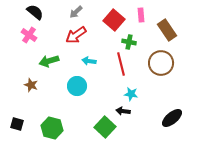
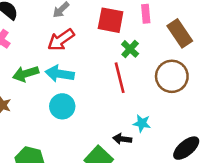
red square: (114, 20) -> (111, 20), turned -30
green cross: (129, 42) -> (130, 49), turned 32
cyan arrow: (89, 61) -> (60, 74), moved, size x1.5
cyan star: (131, 94) -> (142, 123), moved

